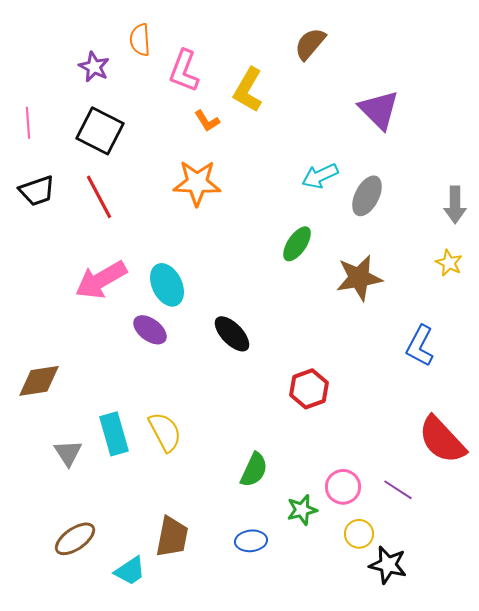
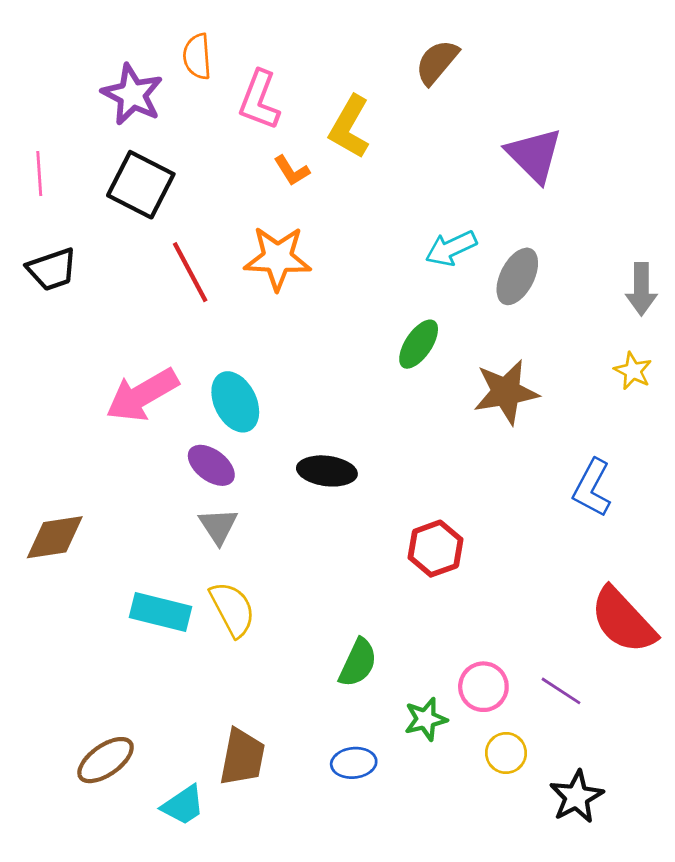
purple star: (94, 67) -> (132, 94), size x1.4
red line: (99, 197) -> (190, 272), moved
black ellipse: (232, 334) -> (327, 471), turned -39
cyan rectangle: (114, 434) -> (161, 612), turned -60
gray triangle: (68, 453) -> (218, 526), moved
black star: (388, 565) -> (577, 797), moved, turned 30

